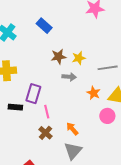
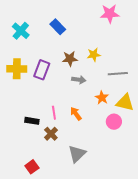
yellow star: (79, 58) -> (94, 55), moved
purple rectangle: (33, 94) -> (42, 70), moved
black rectangle: (15, 107) -> (32, 121), moved
orange arrow: (72, 129) -> (76, 114), moved

